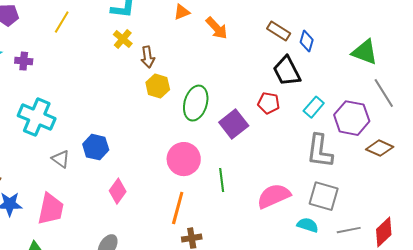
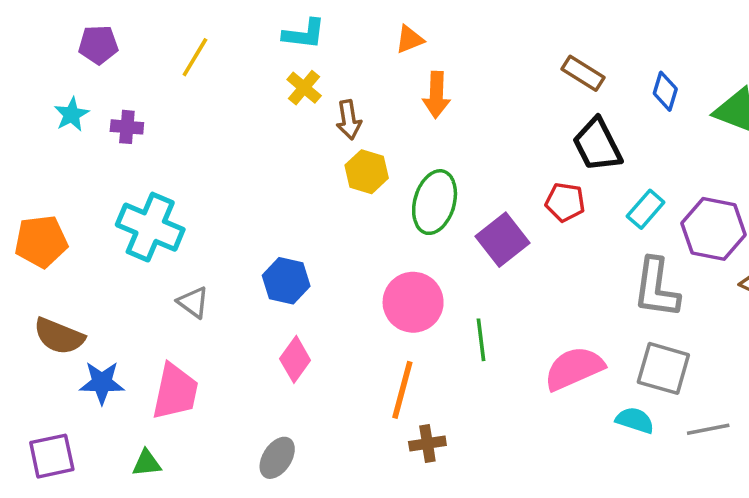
orange arrow: (217, 28) -> (436, 95), moved, turned 45
blue diamond: (307, 41) -> (665, 91), moved
blue hexagon: (96, 147) -> (286, 281), moved

